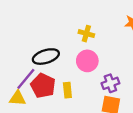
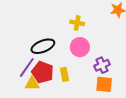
yellow triangle: (18, 98) -> (32, 84), moved

